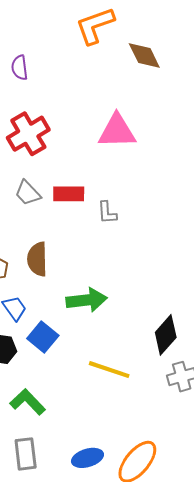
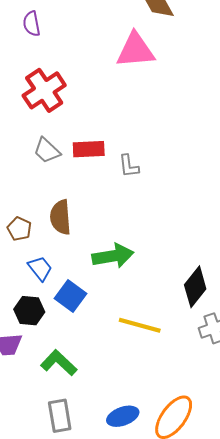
pink triangle: (117, 131) -> (135, 50), moved

